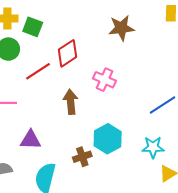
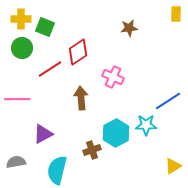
brown star: (121, 28) -> (129, 28), size x0.7
purple triangle: (31, 140) -> (43, 134), turned -30
cyan star: (153, 147) -> (146, 125), moved

